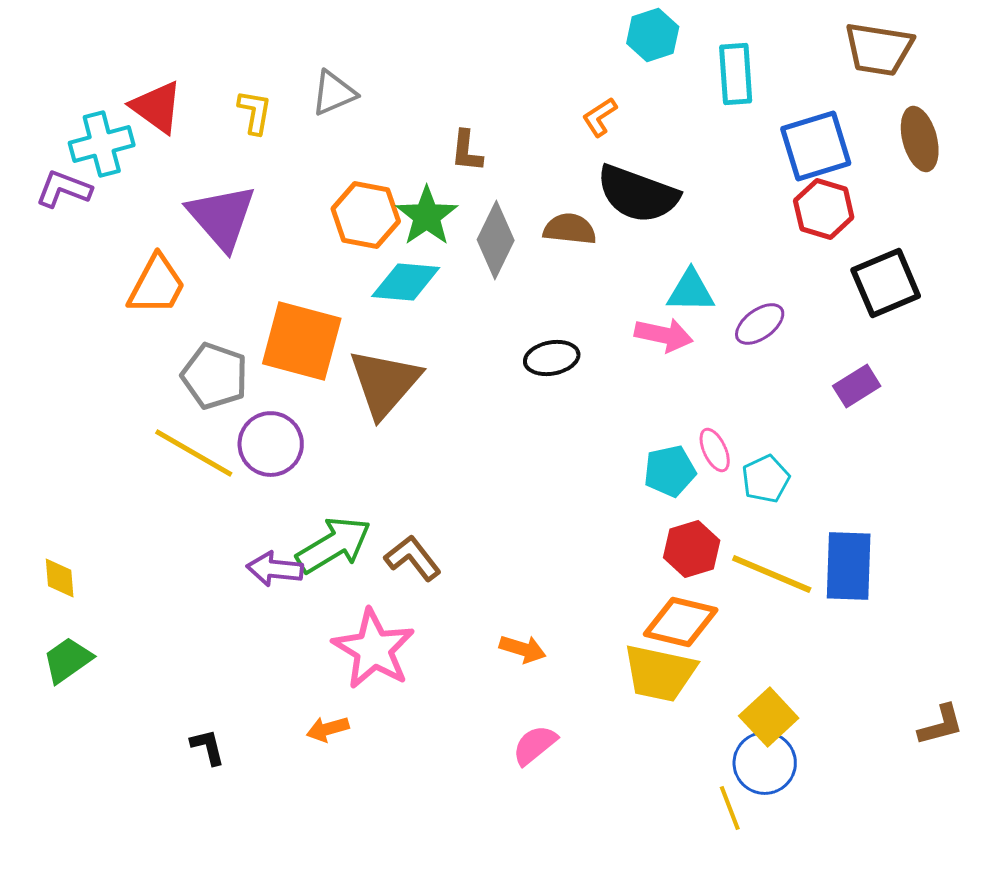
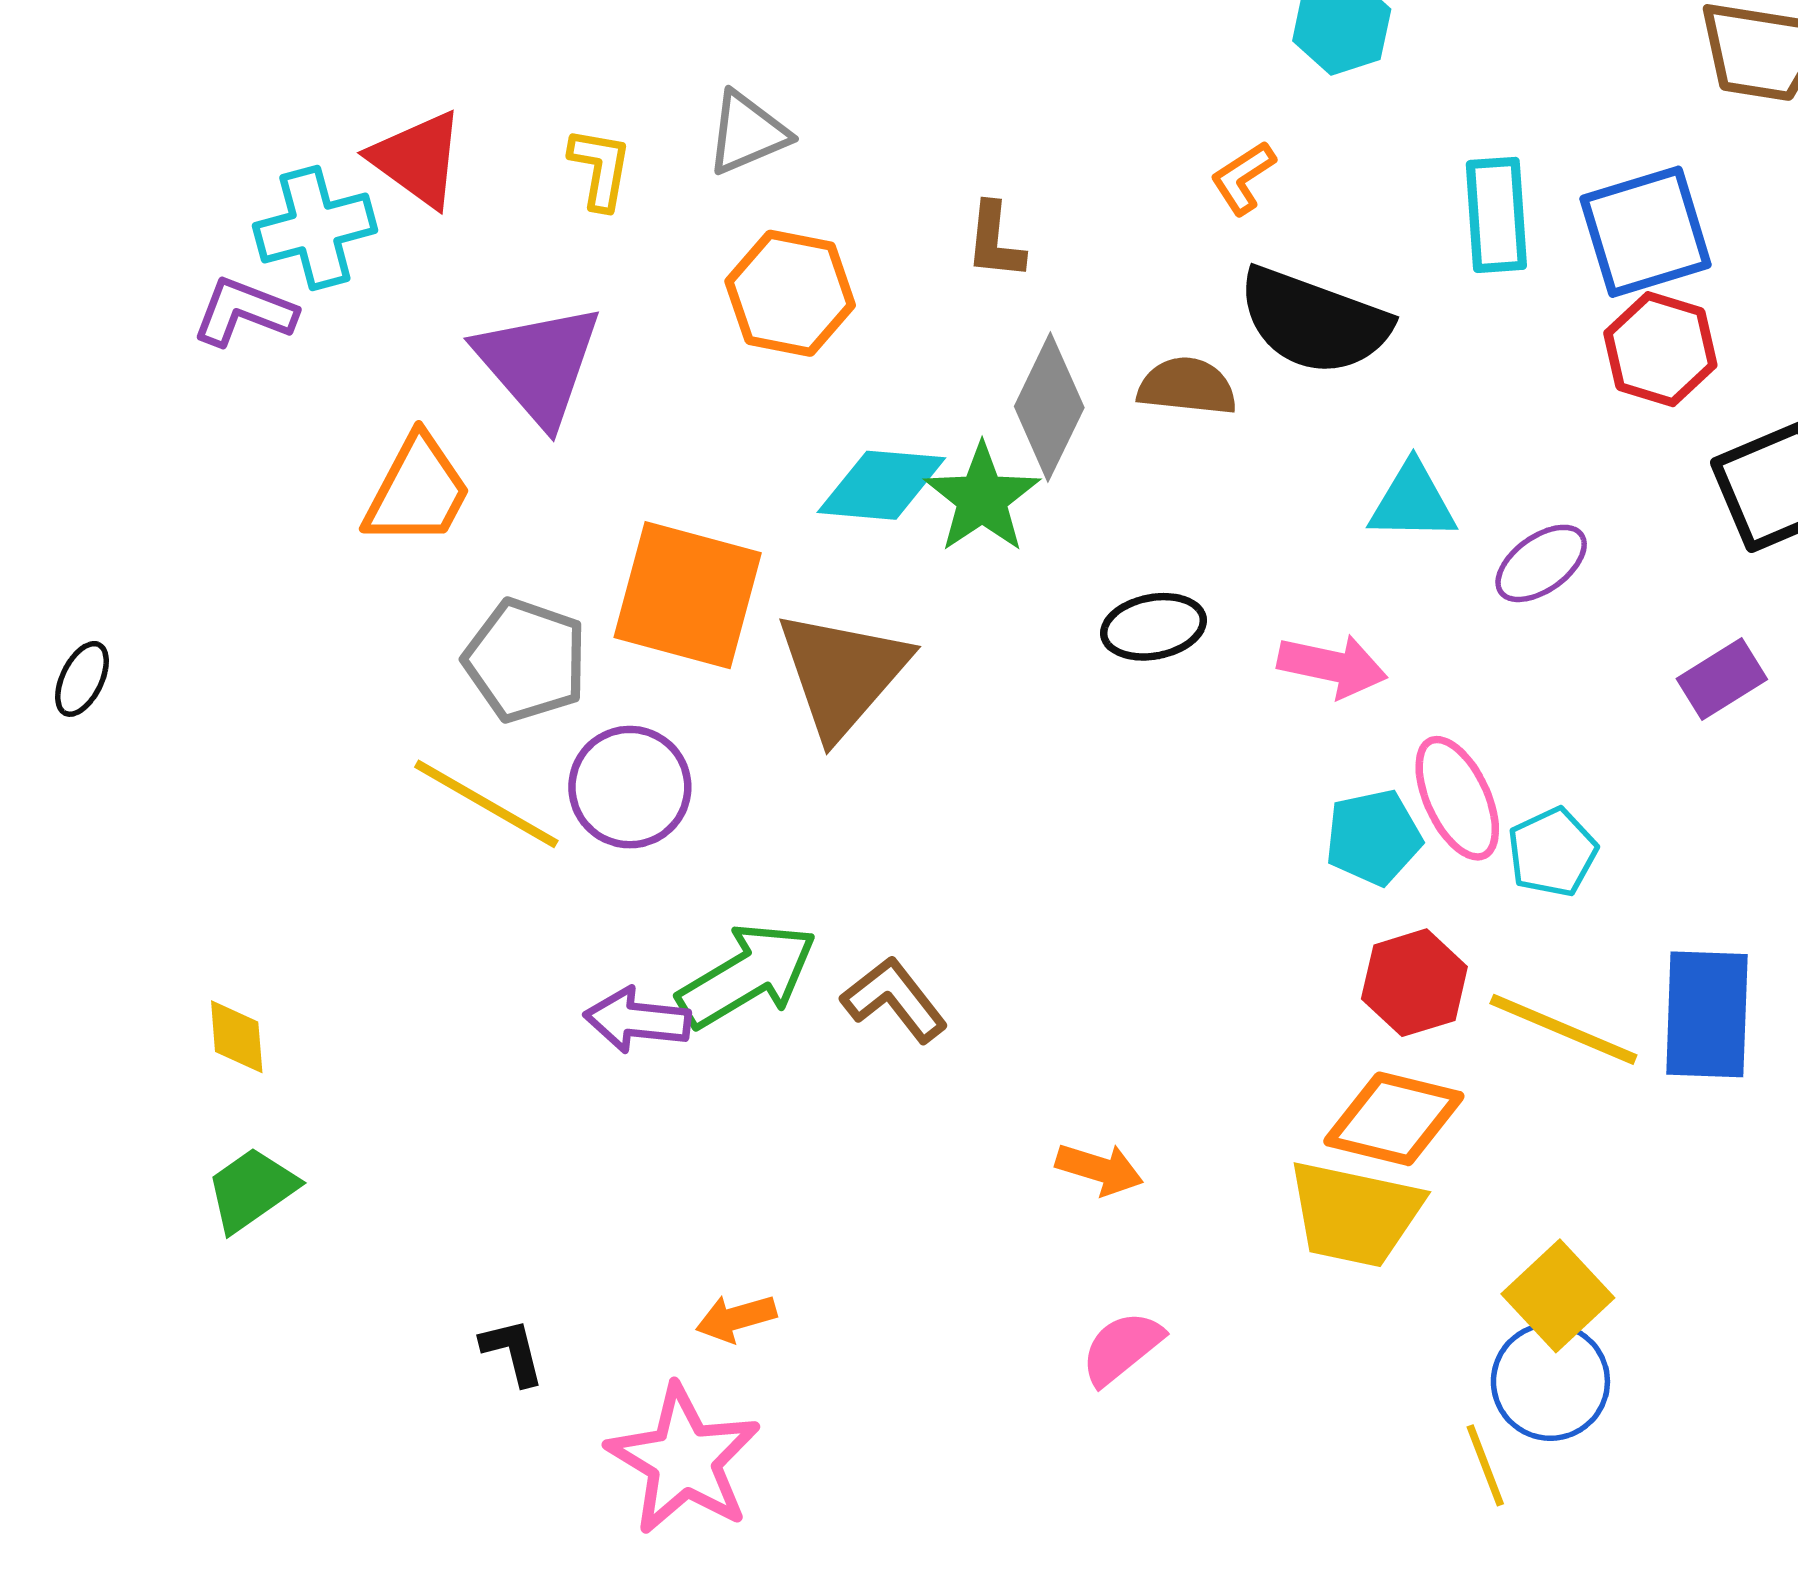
cyan rectangle: (736, 74) -> (1496, 215), moved
orange hexagon: (366, 215) -> (790, 293), moved
green star: (427, 216) -> (982, 498), moved
pink arrow: (664, 335) -> (1332, 666), moved
pink ellipse: (715, 450) -> (1457, 798), size x1.5
pink star: (374, 649) -> (684, 1460), moved

